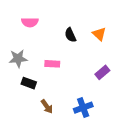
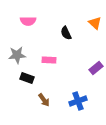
orange triangle: (99, 34) -> (95, 23), moved

